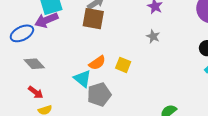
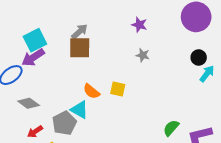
orange semicircle: (97, 63) -> (91, 91), turned 84
red arrow: (36, 92) -> (35, 132), turned 119
gray pentagon: (99, 95) -> (64, 123), moved

